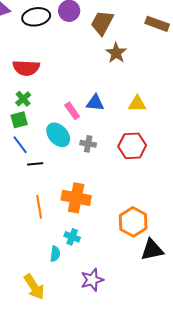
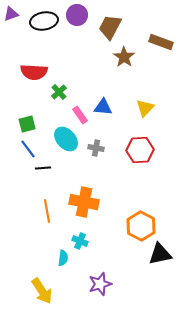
brown rectangle: (157, 24) -> (161, 42), moved
green cross: (23, 99) -> (59, 92), moved
yellow triangle: (137, 104) -> (145, 108), turned -48

